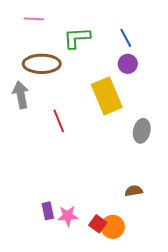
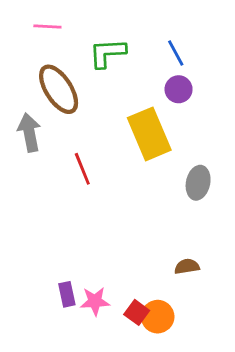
brown ellipse: (42, 64) -> (59, 89), turned 57

